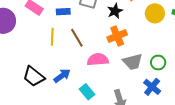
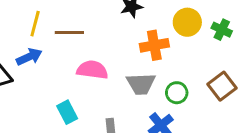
orange cross: (117, 36) -> (154, 45), moved
brown line: (77, 38) -> (69, 33), turned -72
blue arrow: (62, 76) -> (29, 57), moved

